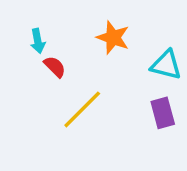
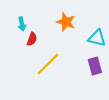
red semicircle: (55, 67) -> (32, 39), turned 64

